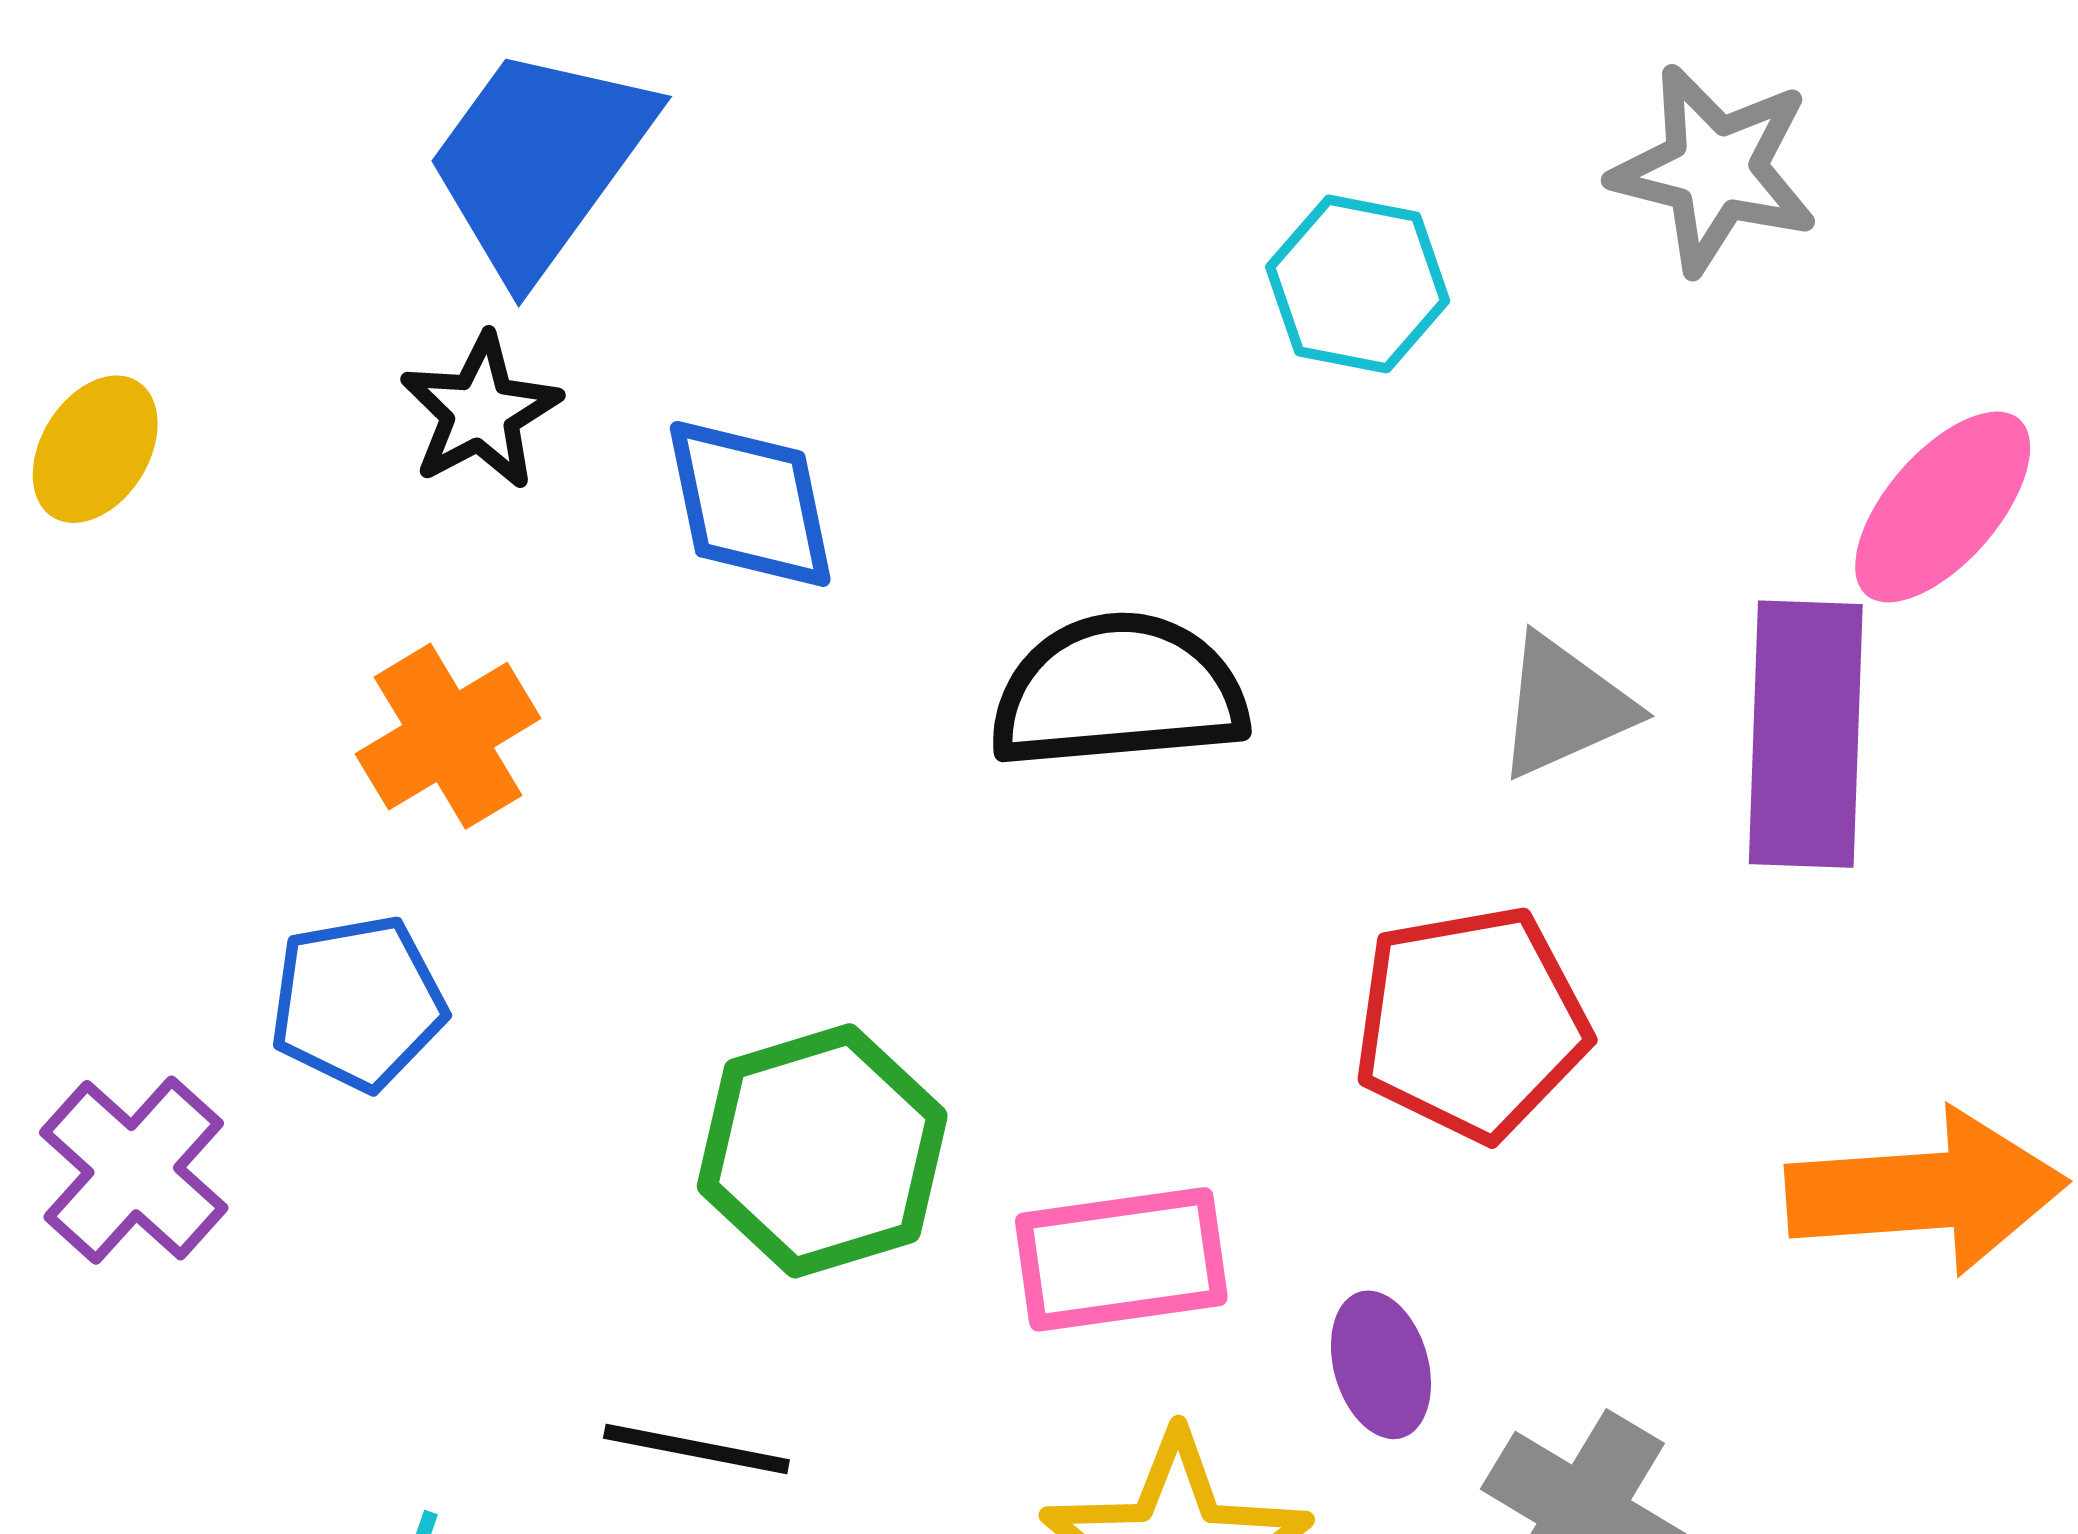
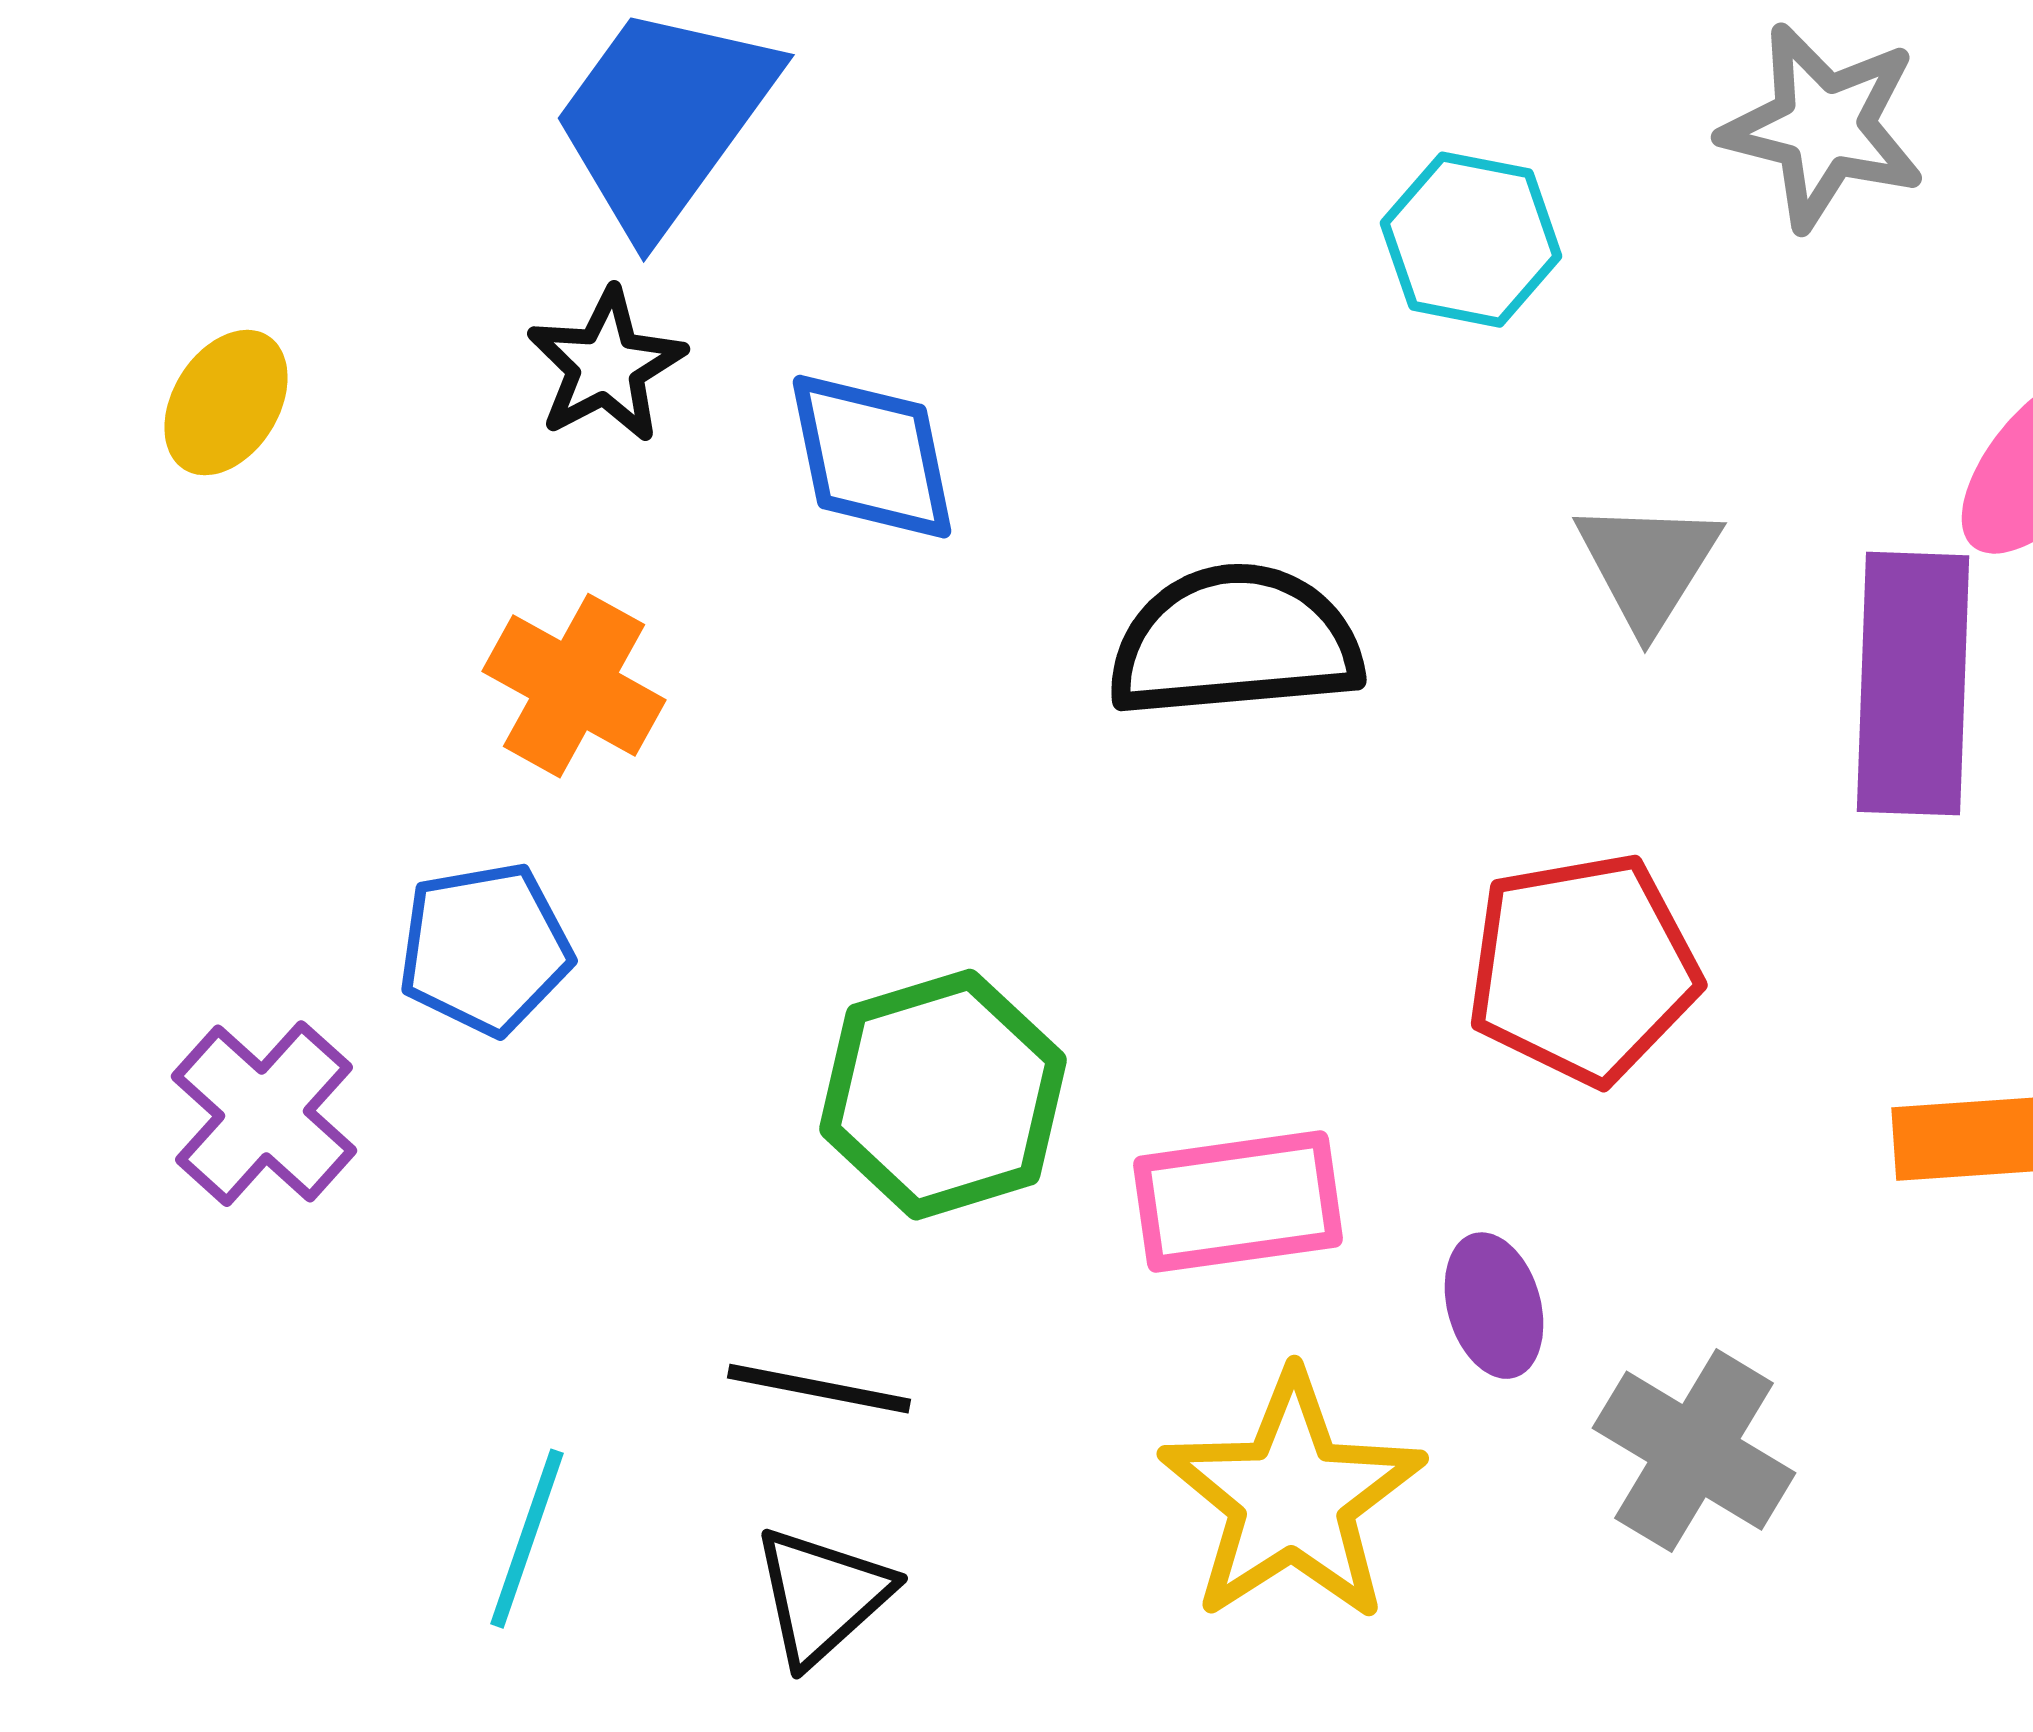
gray triangle: (1564, 707) -> (1648, 565), moved, turned -34
orange cross: (448, 736) -> (574, 686), turned -30

